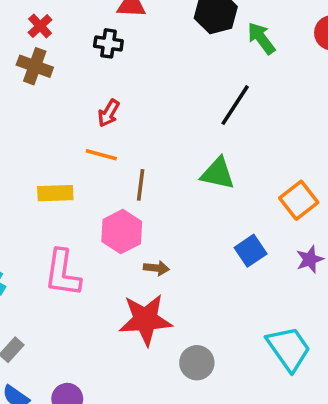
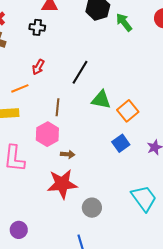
black line: (235, 105) -> (80, 72), moved
orange line: (101, 155) -> (20, 88), moved, turned -36
orange square: (299, 200) -> (128, 111), moved

